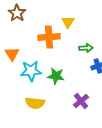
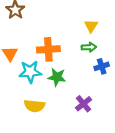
yellow triangle: (68, 22) -> (91, 26), moved
orange cross: (49, 37) -> (48, 49), moved

